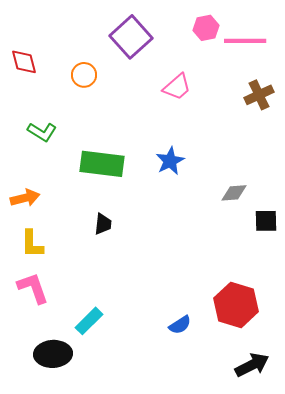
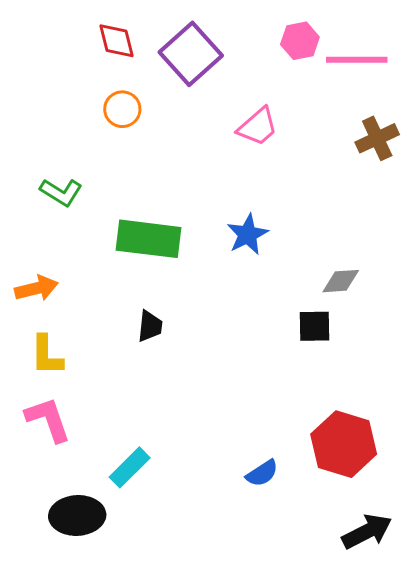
red diamond: (24, 62) -> (116, 41), moved
black square: (266, 221) -> (315, 326), moved

